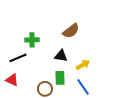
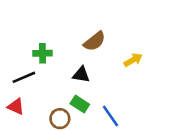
yellow arrow: (83, 65) -> (133, 60), moved
green rectangle: (60, 78) -> (80, 104), turned -56

